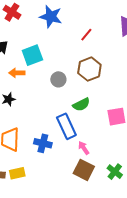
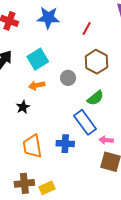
orange arrow: (17, 73) -> (37, 85), moved
pink arrow: (84, 148) -> (106, 140), turned -40
yellow rectangle: (17, 173) -> (47, 188), moved

